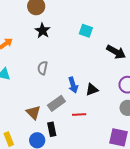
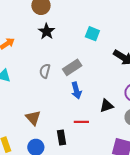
black triangle: (92, 89) -> (106, 106), moved
gray rectangle: (56, 103) -> (72, 67), moved
black rectangle: (52, 129) -> (62, 137), moved

